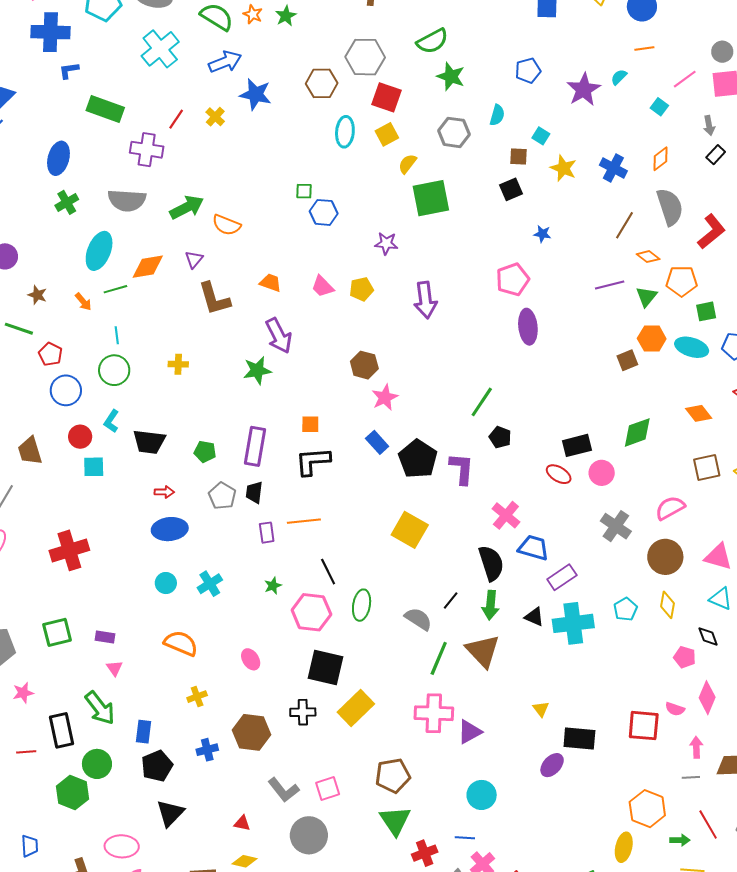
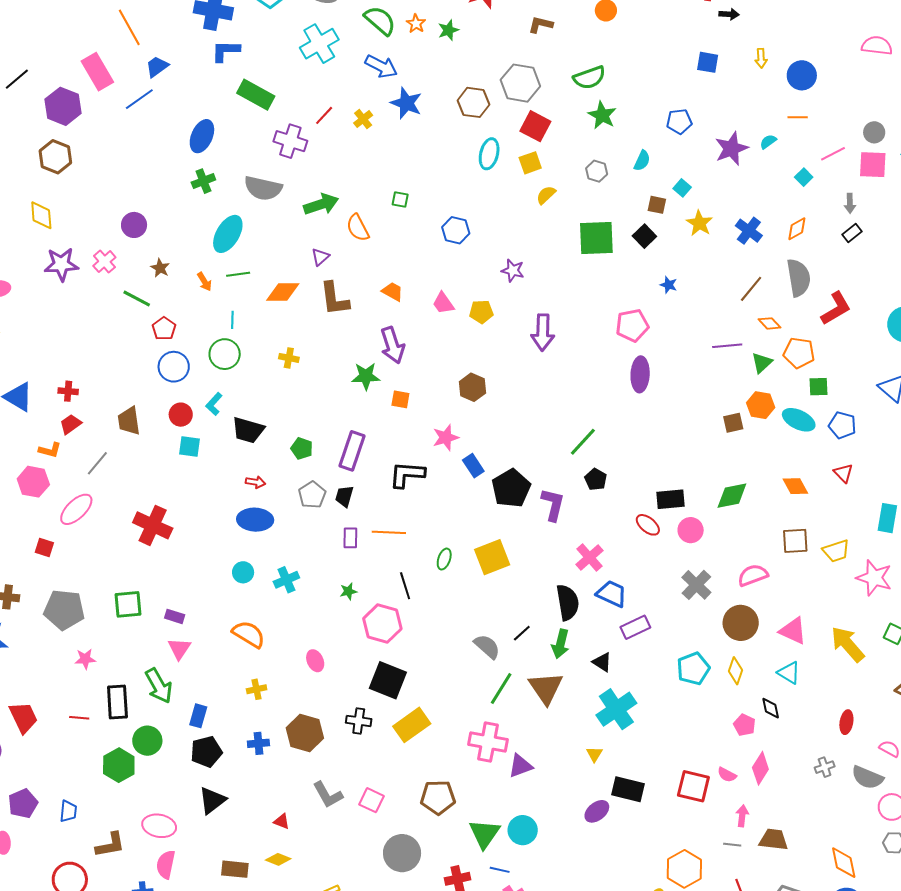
blue arrow: (225, 62) -> (381, 66), turned 40
blue L-shape: (69, 70) -> (226, 51), size x1.4
gray hexagon: (454, 132) -> (597, 171), size x0.7
black square: (511, 189) -> (644, 236), turned -30
green square: (304, 191) -> (400, 199), moved
green square: (431, 198) -> (596, 238), moved
orange semicircle: (226, 225) -> (358, 228), turned 32
orange diamond: (148, 267) -> (283, 292), moved
pink star: (385, 397) -> (446, 438), moved
orange square: (310, 424) -> (400, 399), moved
yellow square: (410, 530) -> (492, 557), turned 30
red cross: (69, 550) -> (153, 525), turned 33
green ellipse: (362, 605) -> (444, 559), moved, size x0.7
cyan pentagon: (625, 609) -> (693, 669), size x1.4
cyan cross: (573, 623) -> (616, 709), moved, turned -36
pink triangle: (114, 668) -> (179, 649), size x1.4
pink square: (328, 789) -> (371, 800), turned 35
green triangle: (395, 821) -> (484, 834), moved
gray circle: (309, 835) -> (402, 853), moved

